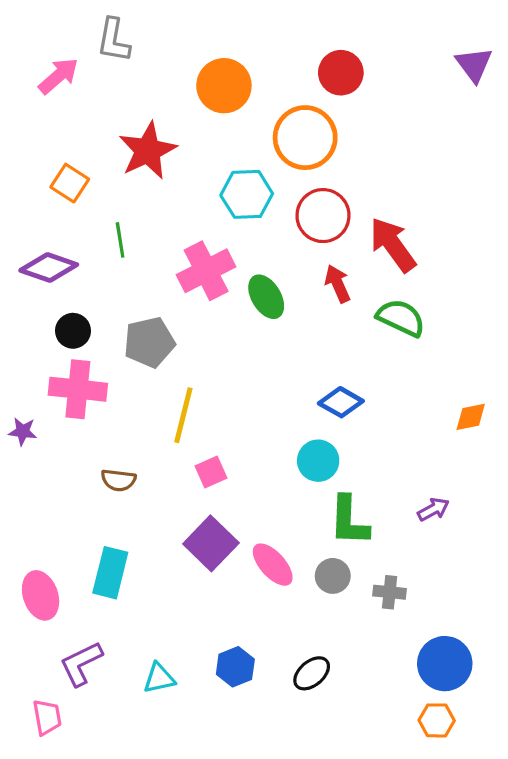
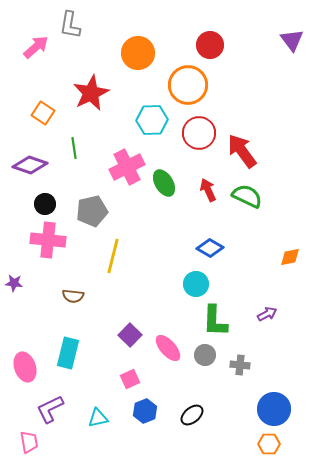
red arrow: (338, 284) -> (208, 190), moved
purple star: (23, 431) -> (14, 283), moved
pink square: (211, 472) -> (130, 379), moved
purple square: (211, 543) -> (130, 335), size x0.7

